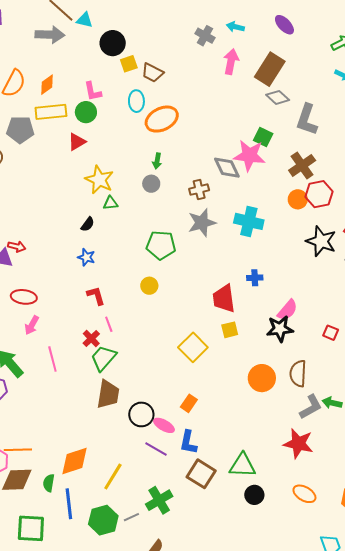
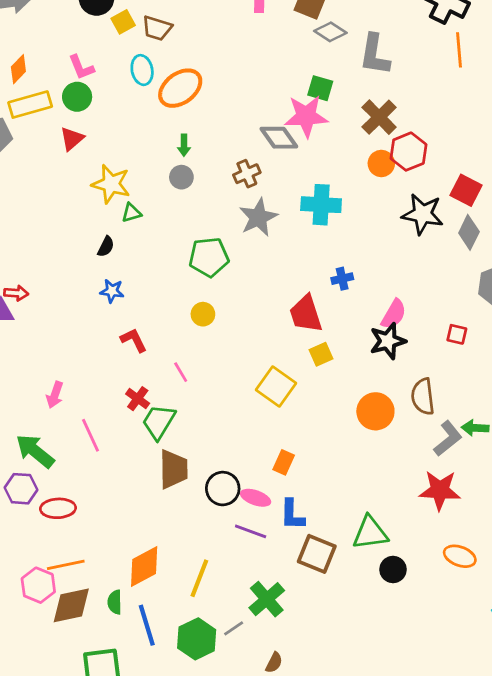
red ellipse: (24, 297) -> (58, 508), moved
pink line: (109, 324) -> (181, 372), moved

